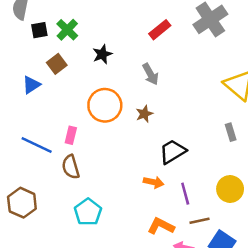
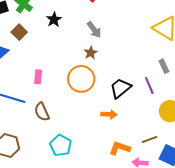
orange circle: (105, 105) -> (81, 79), moved
brown star: (144, 114) -> (91, 53), moved
pink rectangle: (71, 135) -> (38, 77), moved
purple line: (185, 194) -> (149, 86), moved

